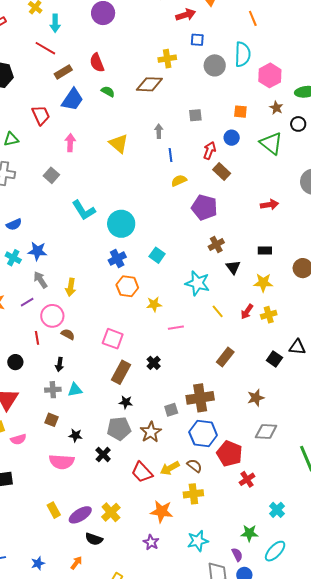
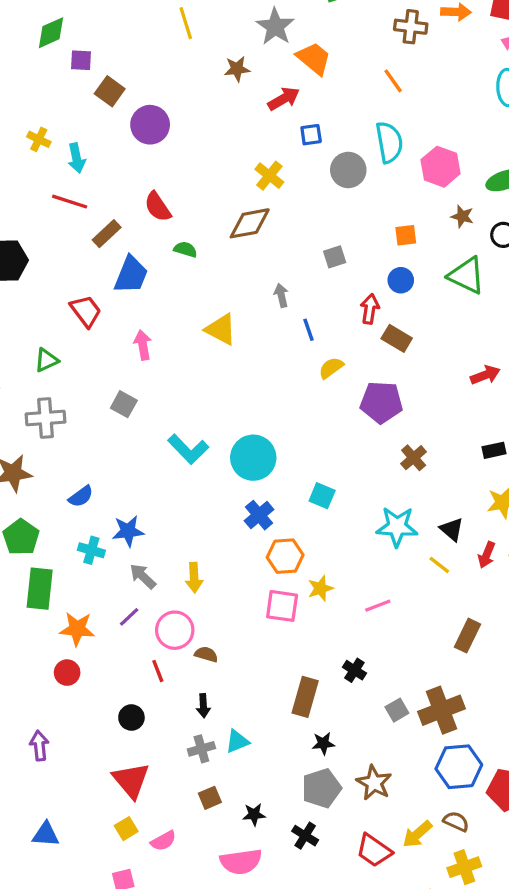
yellow cross: (167, 59) -> (269, 176), turned -30
black triangle: (233, 267) -> (452, 529), moved
yellow star: (154, 304) -> (320, 588), moved
pink square: (113, 339) -> (282, 606), moved
gray square: (171, 410) -> (397, 710), moved
brown square: (51, 420) -> (210, 798), turned -32

